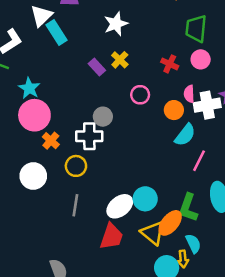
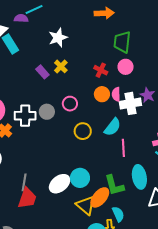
pink circle: (140, 95) -> (70, 104), moved
orange circle: (174, 110) -> (102, 94), moved
white cross: (89, 136) -> (25, 116), moved
pink line: (199, 161) -> (123, 148), turned -30
yellow circle: (76, 166) -> (83, 131), moved
green L-shape: (188, 208) -> (114, 185), turned -35
red trapezoid: (112, 237) -> (27, 198), moved

